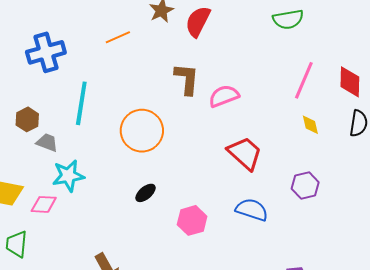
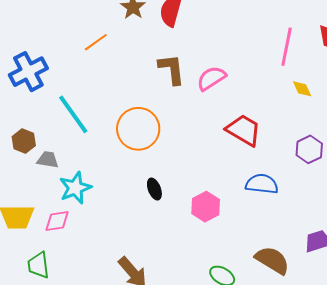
cyan line: (81, 103) -> (73, 114), turned -33
black ellipse: (146, 193) -> (154, 189), turned -60

